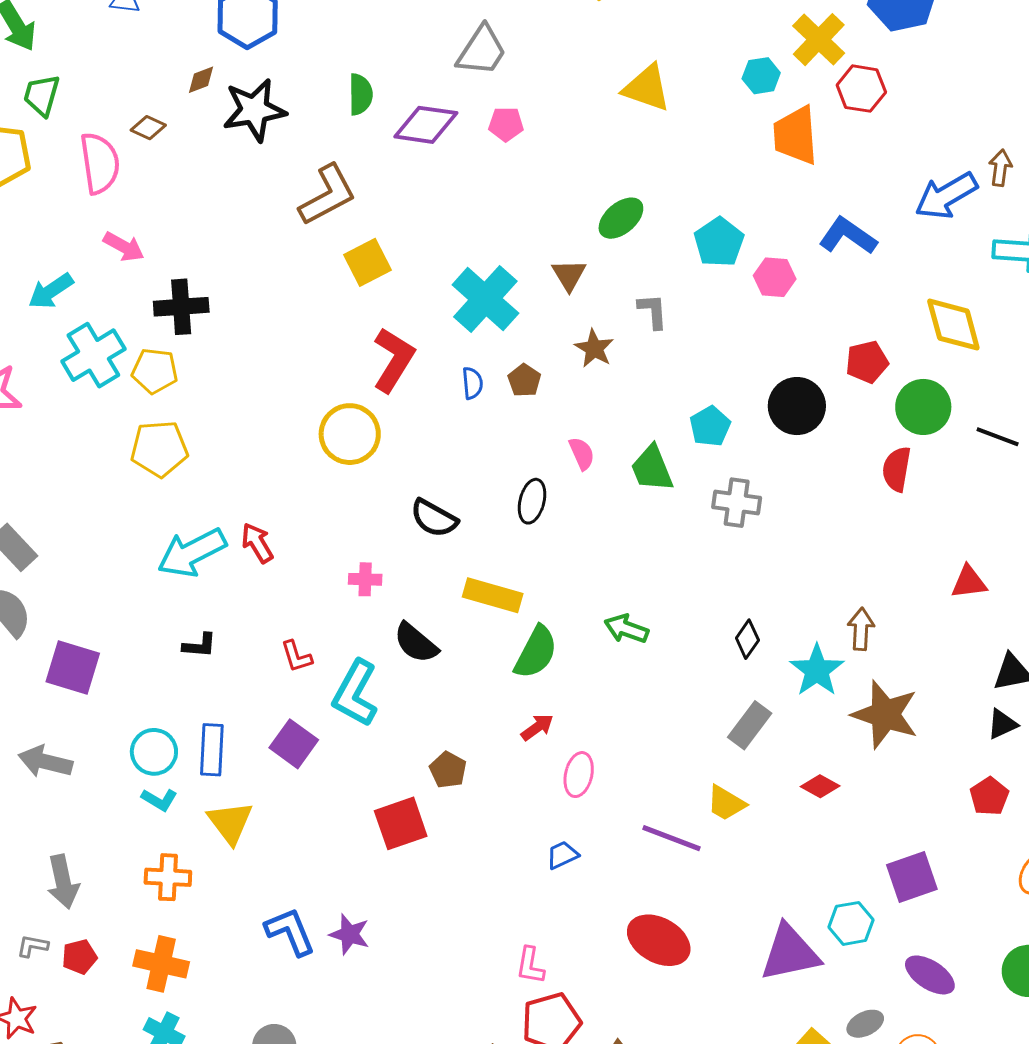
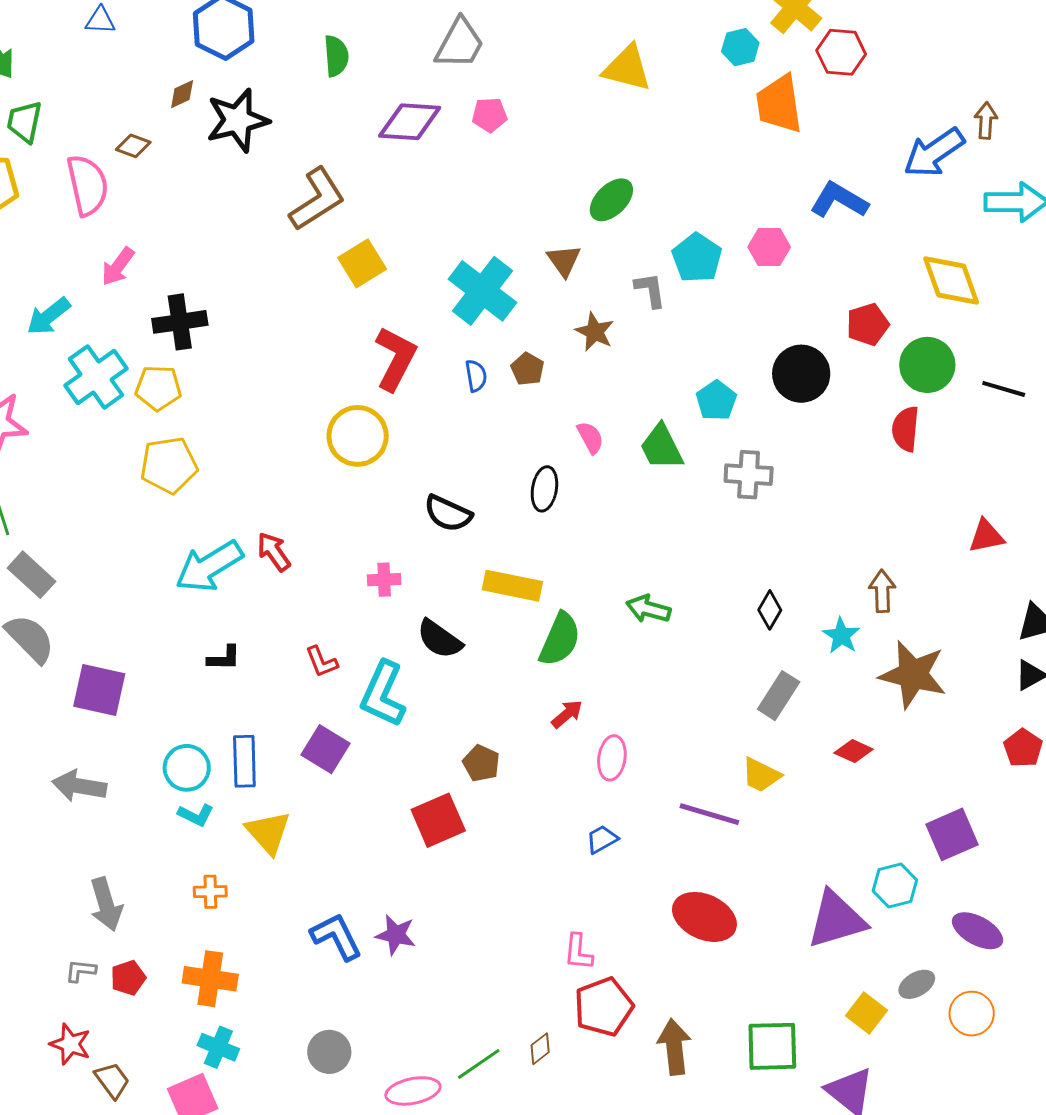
green semicircle: (360, 94) -> (336, 56), moved
cyan pentagon: (719, 242) -> (697, 258), moved
pink arrow: (124, 247) -> (118, 267), turned 102
cyan star: (817, 670) -> (841, 636), size x0.7
orange cross: (168, 877) -> (210, 892), size x0.7

